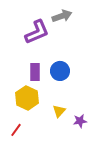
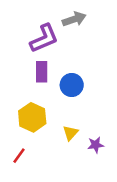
purple rectangle: (35, 72) -> (42, 72), moved

